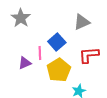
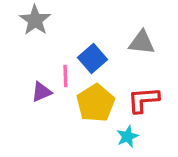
gray triangle: (82, 22) -> (142, 42), moved, turned 30
red L-shape: (89, 55) -> (143, 100), moved

